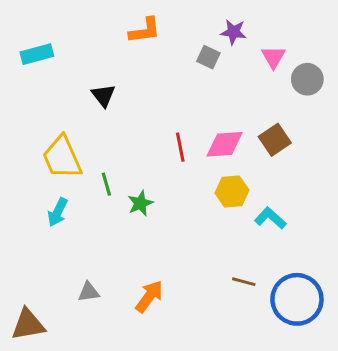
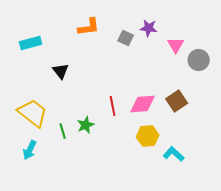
cyan rectangle: (37, 54) -> (31, 43), moved
gray square: (208, 57) -> (126, 38), moved
yellow trapezoid: (62, 158) -> (33, 113), turned 152
green star: (140, 203) -> (86, 125), moved

